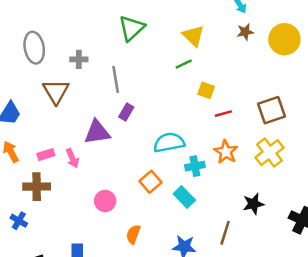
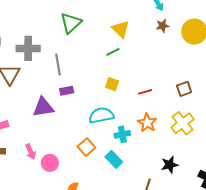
gray cross: (79, 59) -> (28, 48), size x1.6
yellow square: (206, 90) -> (112, 84), moved
brown square: (271, 110) -> (184, 89), size x0.7
purple rectangle: (126, 112) -> (67, 91), turned 48
pink arrow: (72, 158) -> (31, 152), moved

